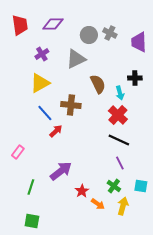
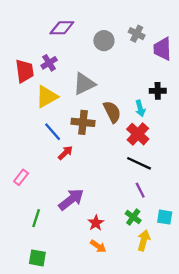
red trapezoid: (20, 25) -> (25, 71), moved
gray cross: (110, 33) -> (137, 34), moved
gray triangle: (76, 59) -> (84, 84), moved
brown semicircle: (98, 84) -> (112, 112), moved
orange arrow: (98, 204) -> (98, 246), moved

